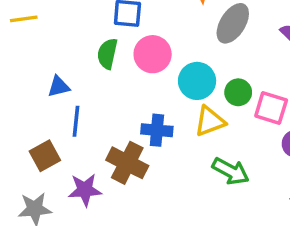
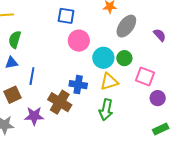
green semicircle: (107, 54) -> (15, 40), moved
blue triangle: (59, 87) -> (11, 63), moved
green circle: (238, 92) -> (124, 58), moved
green arrow: (231, 171) -> (106, 110), moved, turned 70

